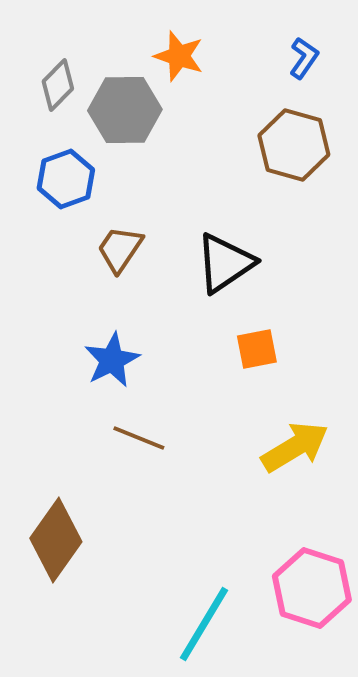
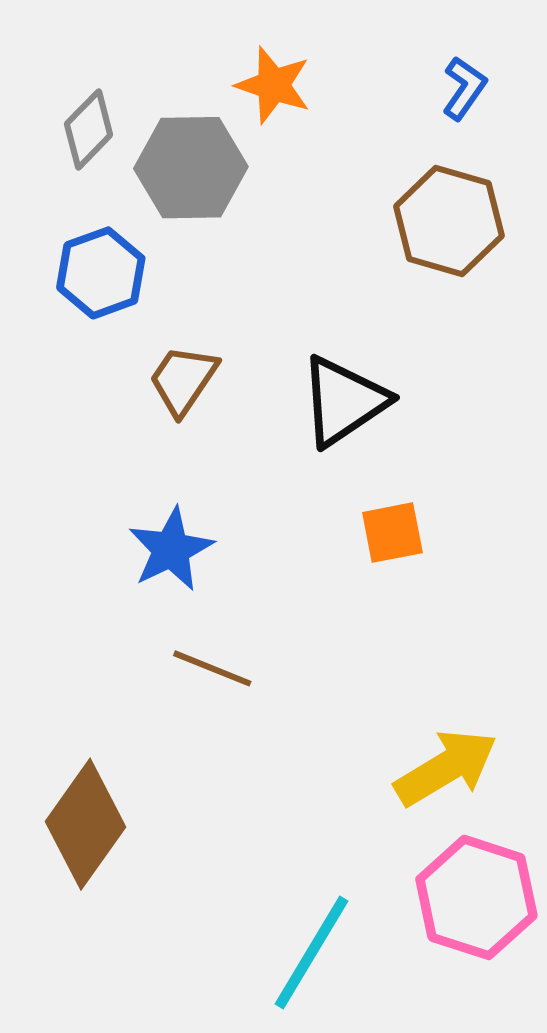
yellow arrow: (295, 447) -> (446, 768), moved

